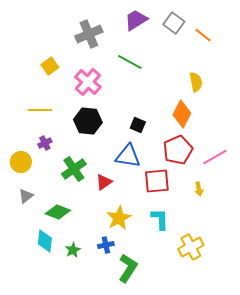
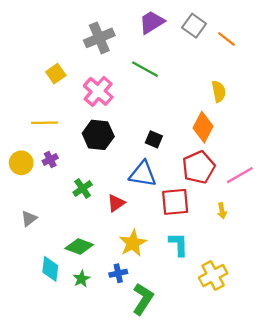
yellow circle: (21, 162) -> (21, 163), moved
green cross: (74, 169) -> (83, 188), size x0.7
green diamond: (58, 212) -> (79, 246), moved

